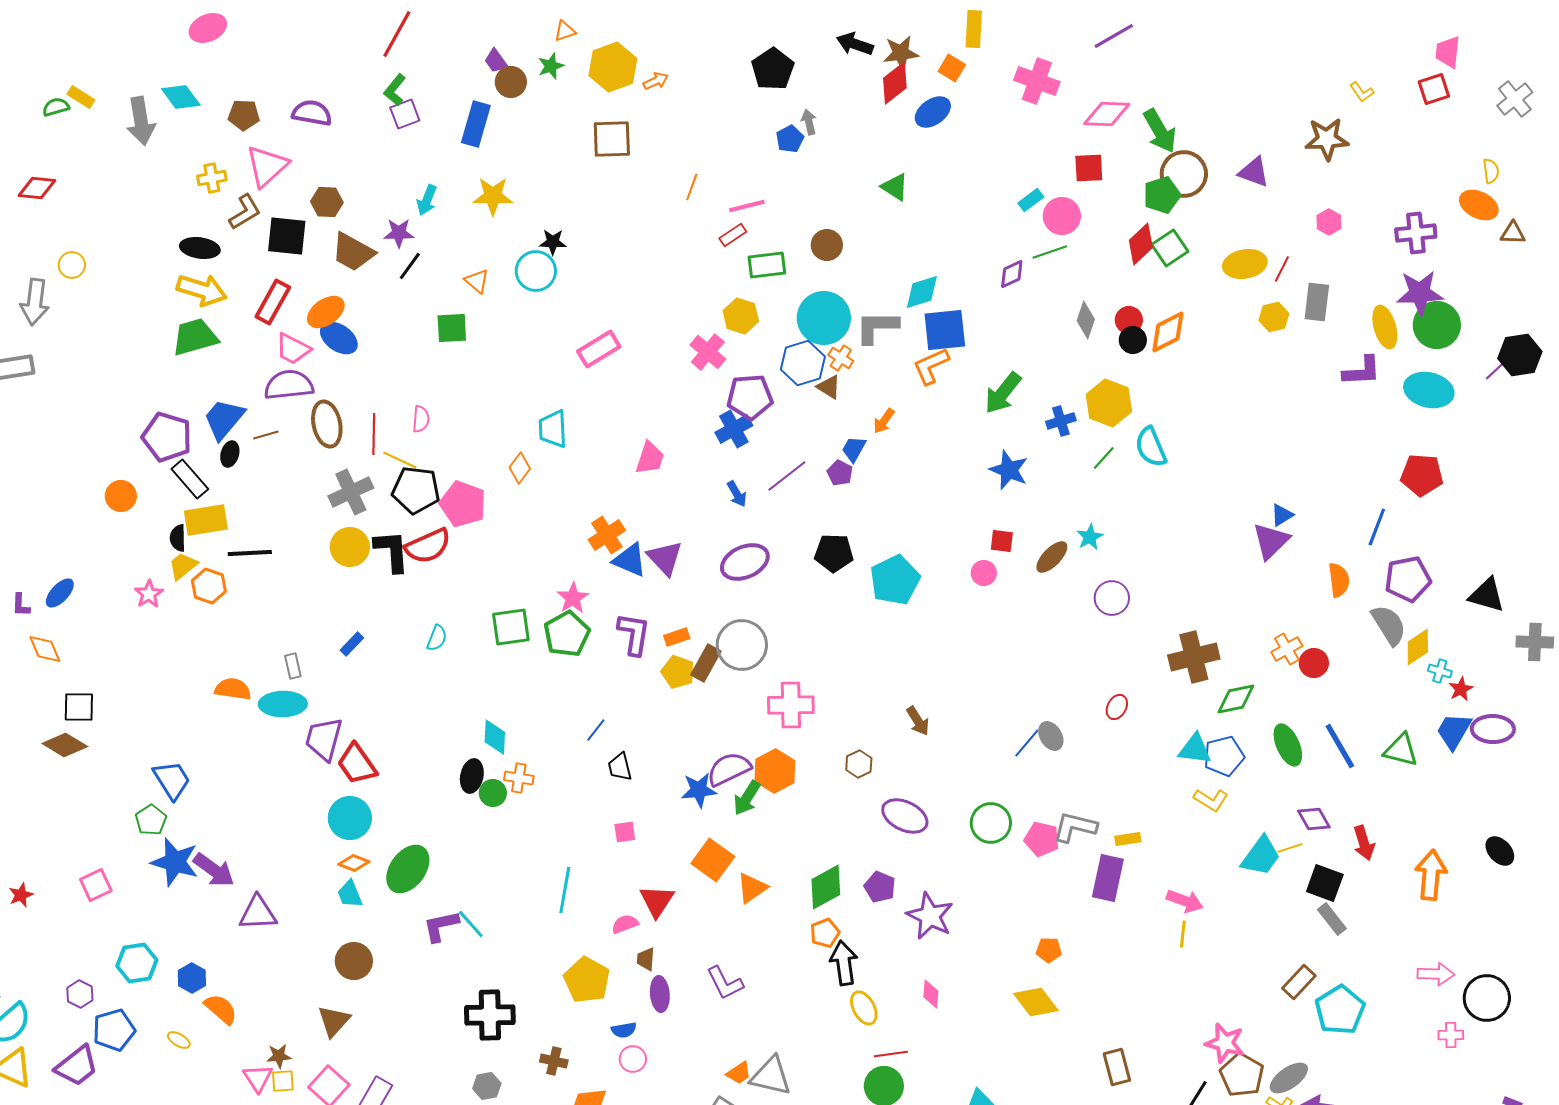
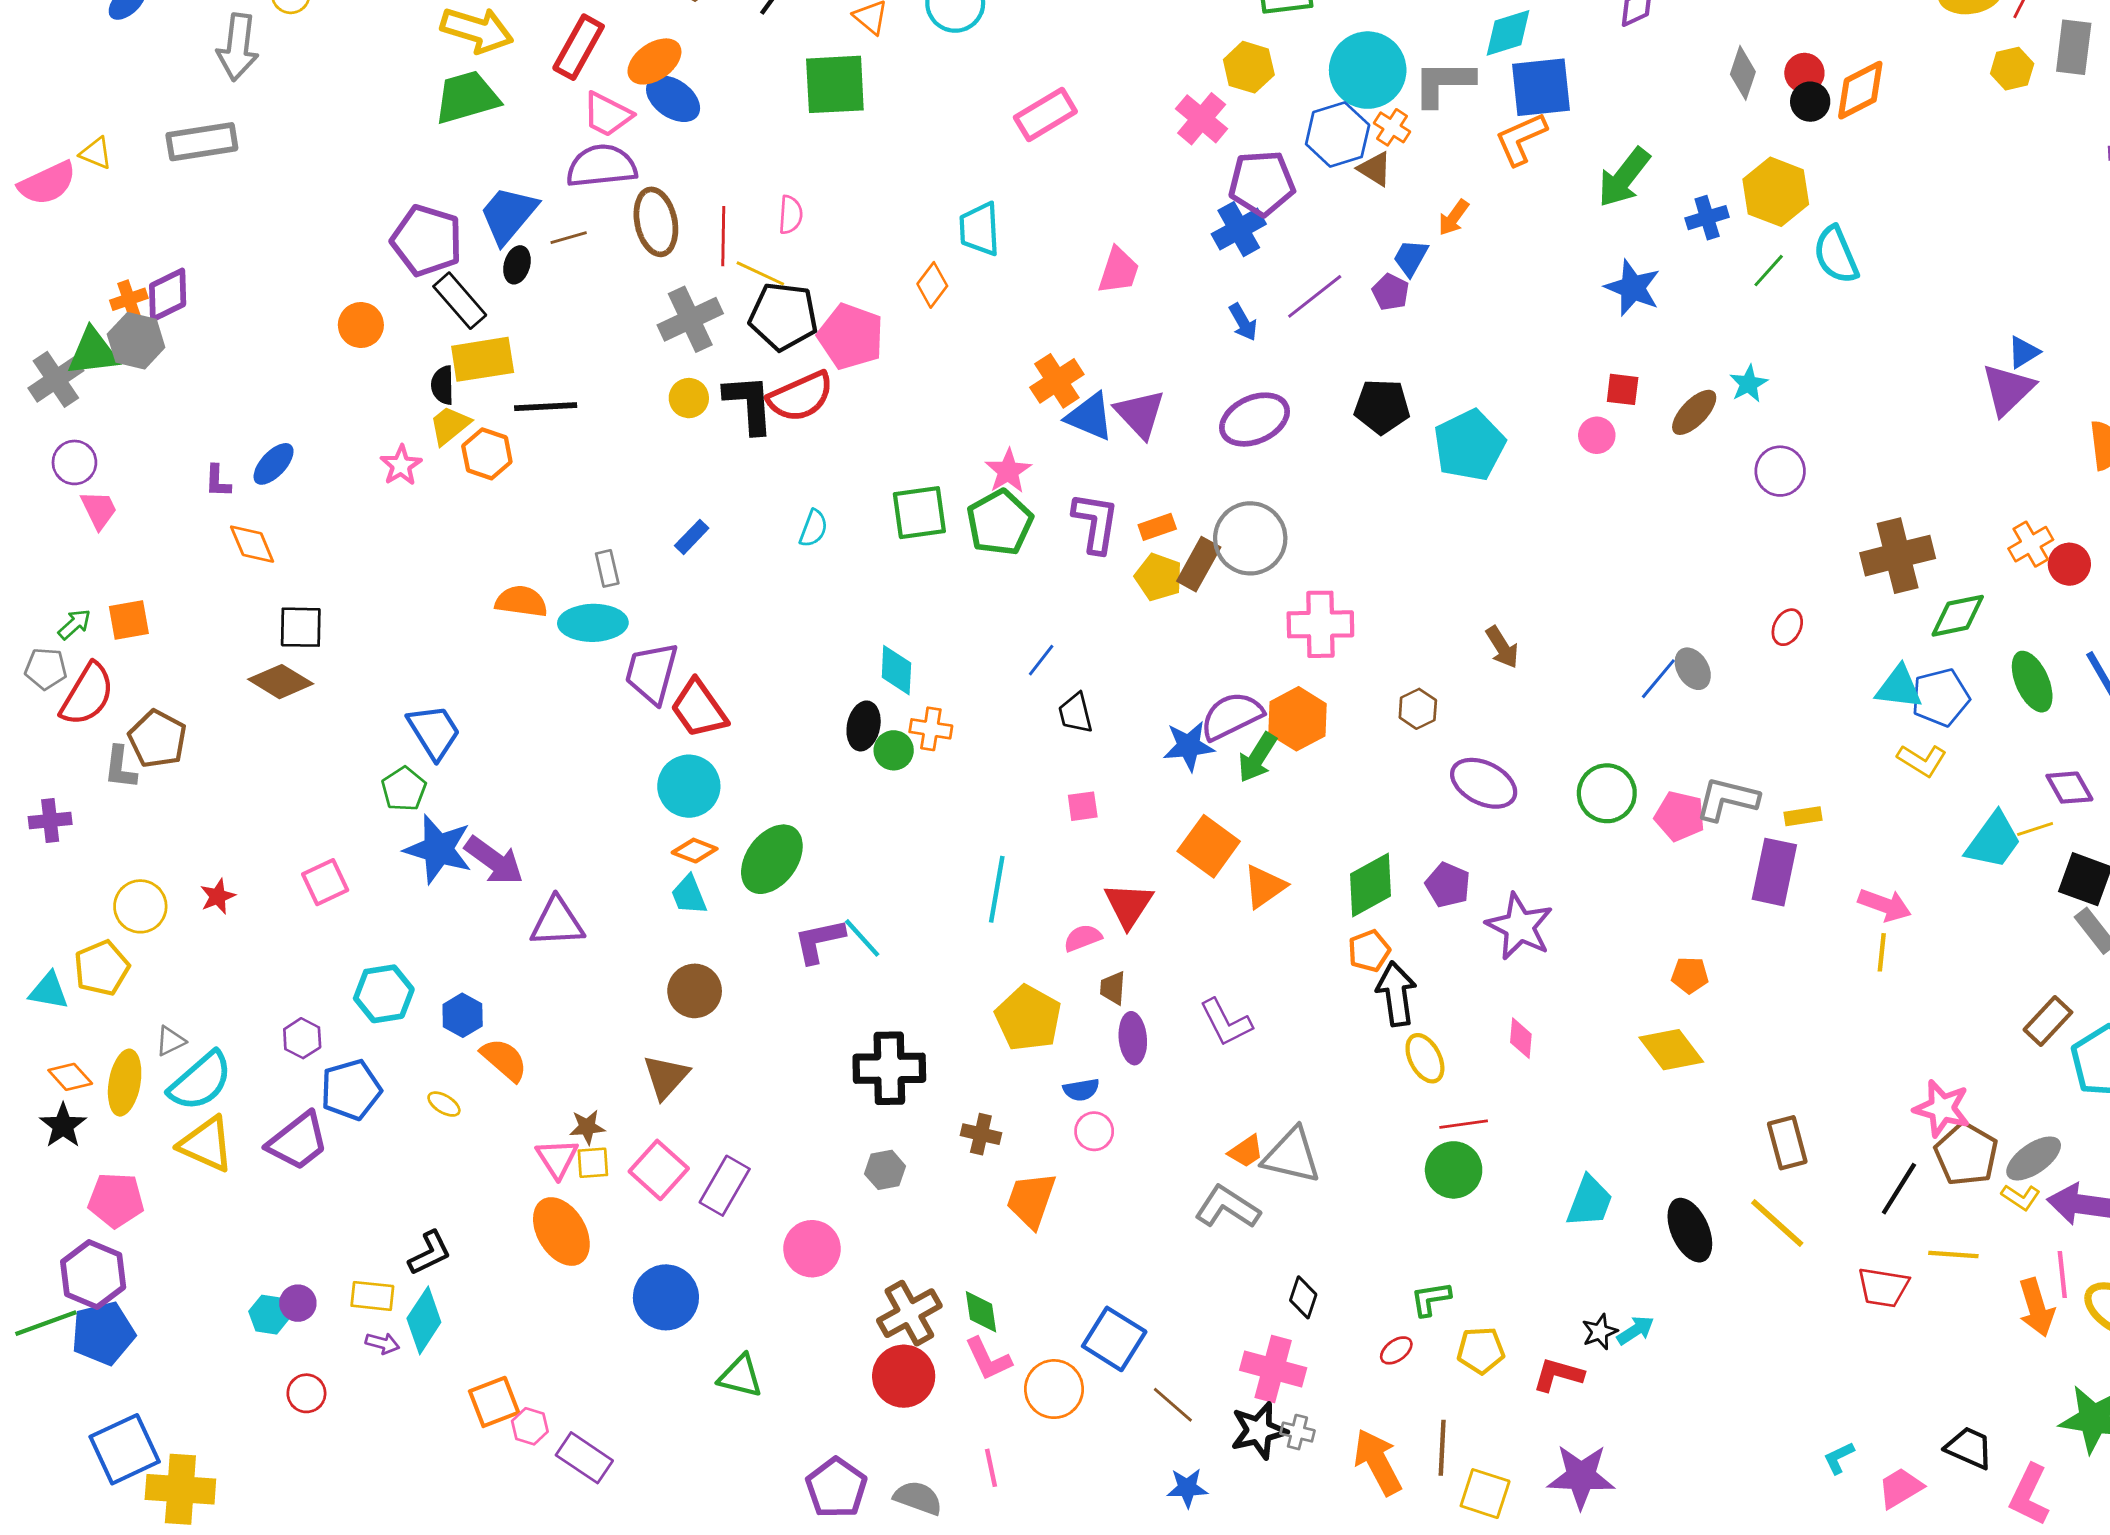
green square: (452, 328) -> (835, 84), size x1.4
yellow circle: (350, 547) -> (689, 398), size x0.7

